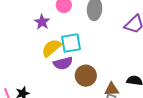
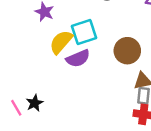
brown circle: (86, 76) -> (127, 51), moved

